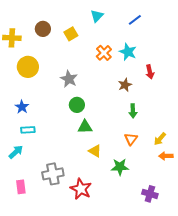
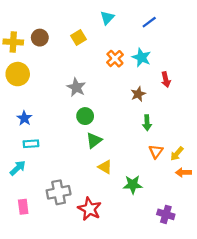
brown circle: (43, 29) -> (40, 38), moved
yellow circle: (28, 67) -> (18, 74), moved
green triangle: (85, 127) -> (94, 140), turned -35
orange triangle: (131, 139) -> (156, 151), moved

